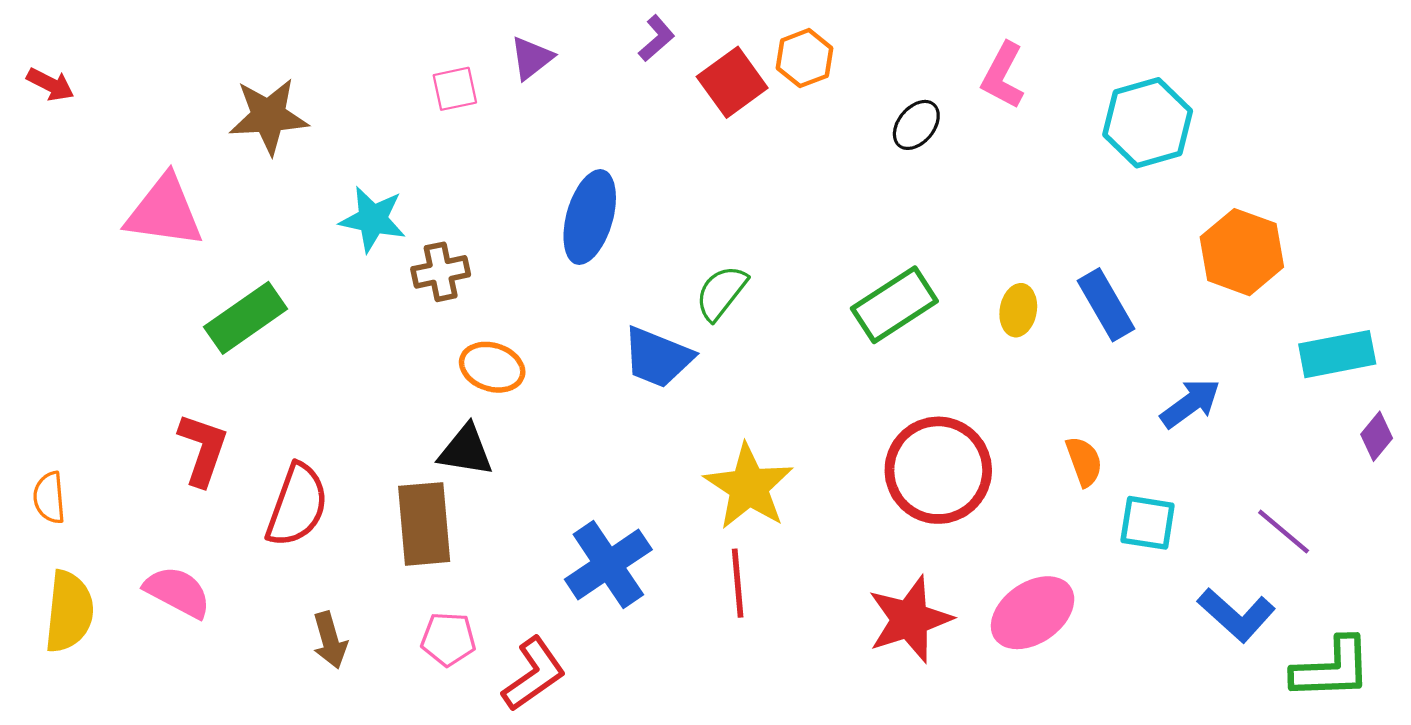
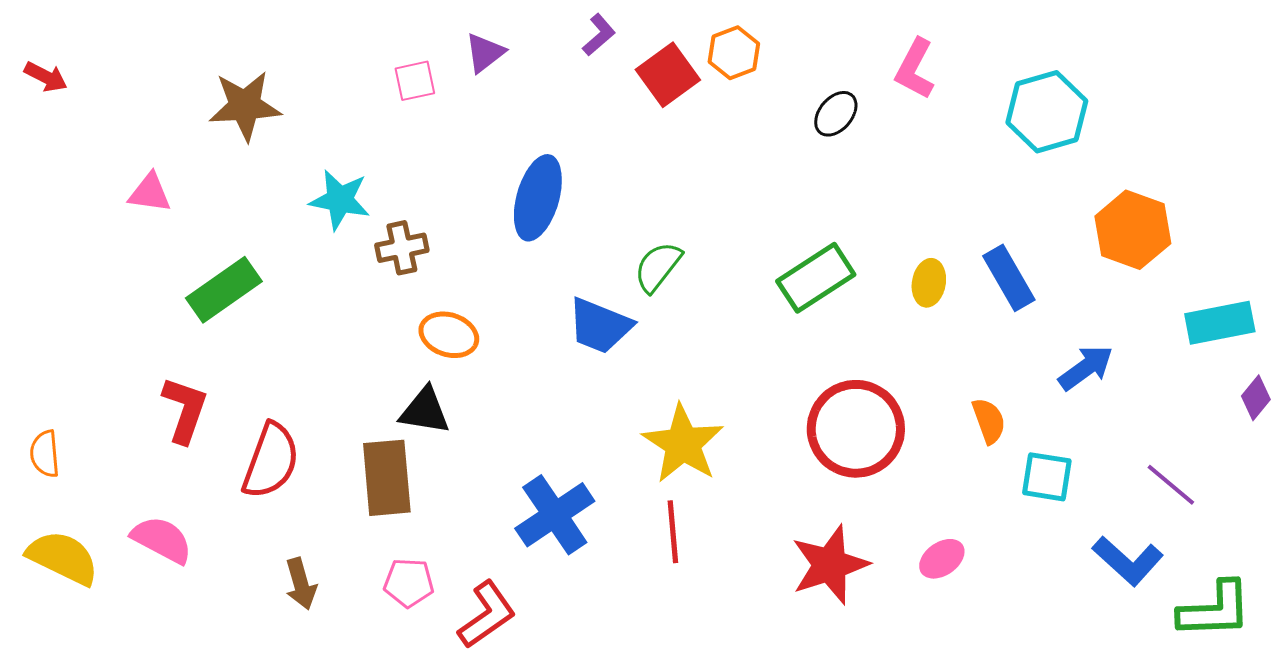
pink triangle: (164, 212) -> (150, 193), size x0.6
yellow semicircle: (69, 612) -> (63, 558), turned -70
pink ellipse: (1033, 613) -> (942, 559), size x0.6

